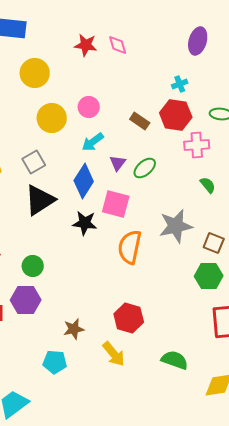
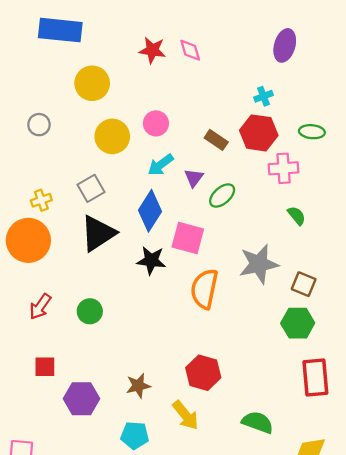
purple triangle: (118, 163) -> (194, 178), moved
purple hexagon: (26, 300) -> (82, 399), moved
cyan pentagon: (55, 362) -> (135, 435), moved

